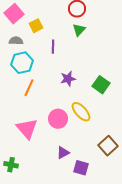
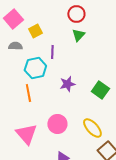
cyan hexagon: (22, 63) -> (35, 68), moved
orange line: (29, 88) -> (28, 93), turned -36
yellow ellipse: (81, 112) -> (92, 128), moved

